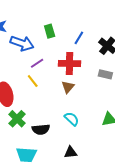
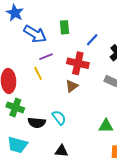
green cross: (17, 119) -> (15, 107), turned -36
cyan semicircle: (72, 119) -> (59, 118), moved

